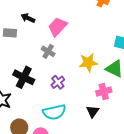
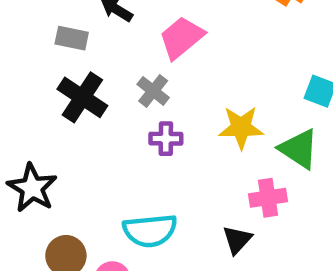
black cross: (24, 77) -> (82, 97), moved
purple cross: (58, 82) -> (166, 139), moved, turned 32

